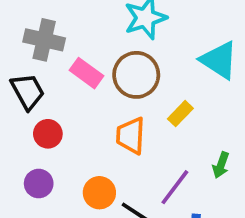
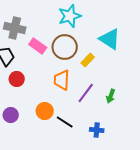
yellow rectangle: (180, 114) -> (88, 60), moved
purple circle: (39, 184) -> (11, 115), moved
purple line: (175, 187) -> (86, 93), moved

